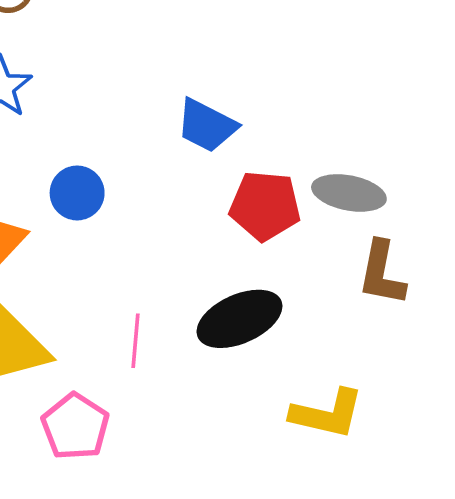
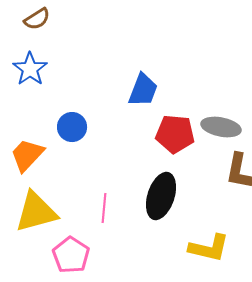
blue trapezoid: (207, 125) -> (143, 90), turned -96
black ellipse: (239, 319) -> (161, 196), turned -48

